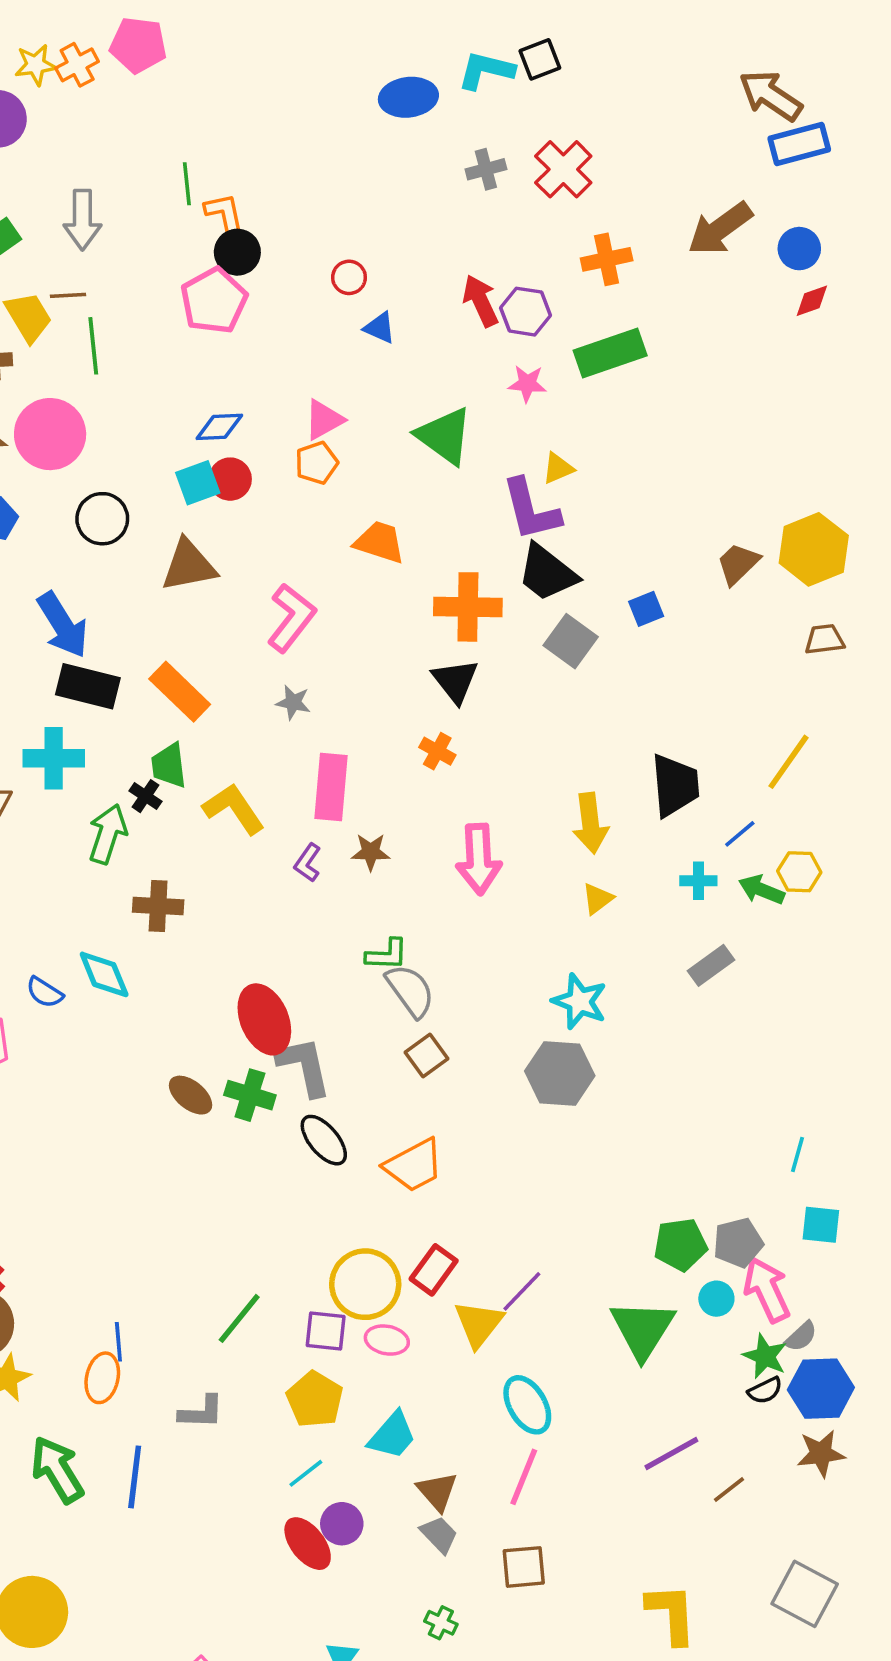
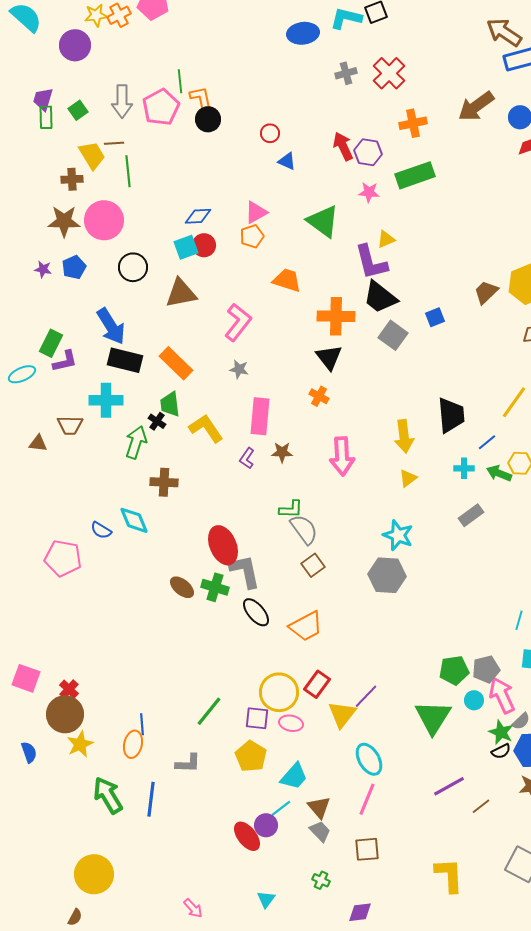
pink pentagon: (214, 301) -> (161, 107), moved
cyan line: (306, 1473) -> (281, 808), moved

